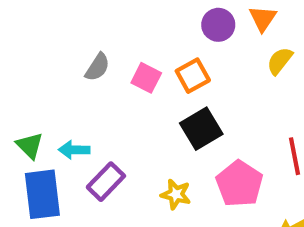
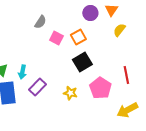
gray semicircle: (97, 67) -> (40, 22), moved
cyan arrow: (74, 150) -> (22, 72), turned -80

